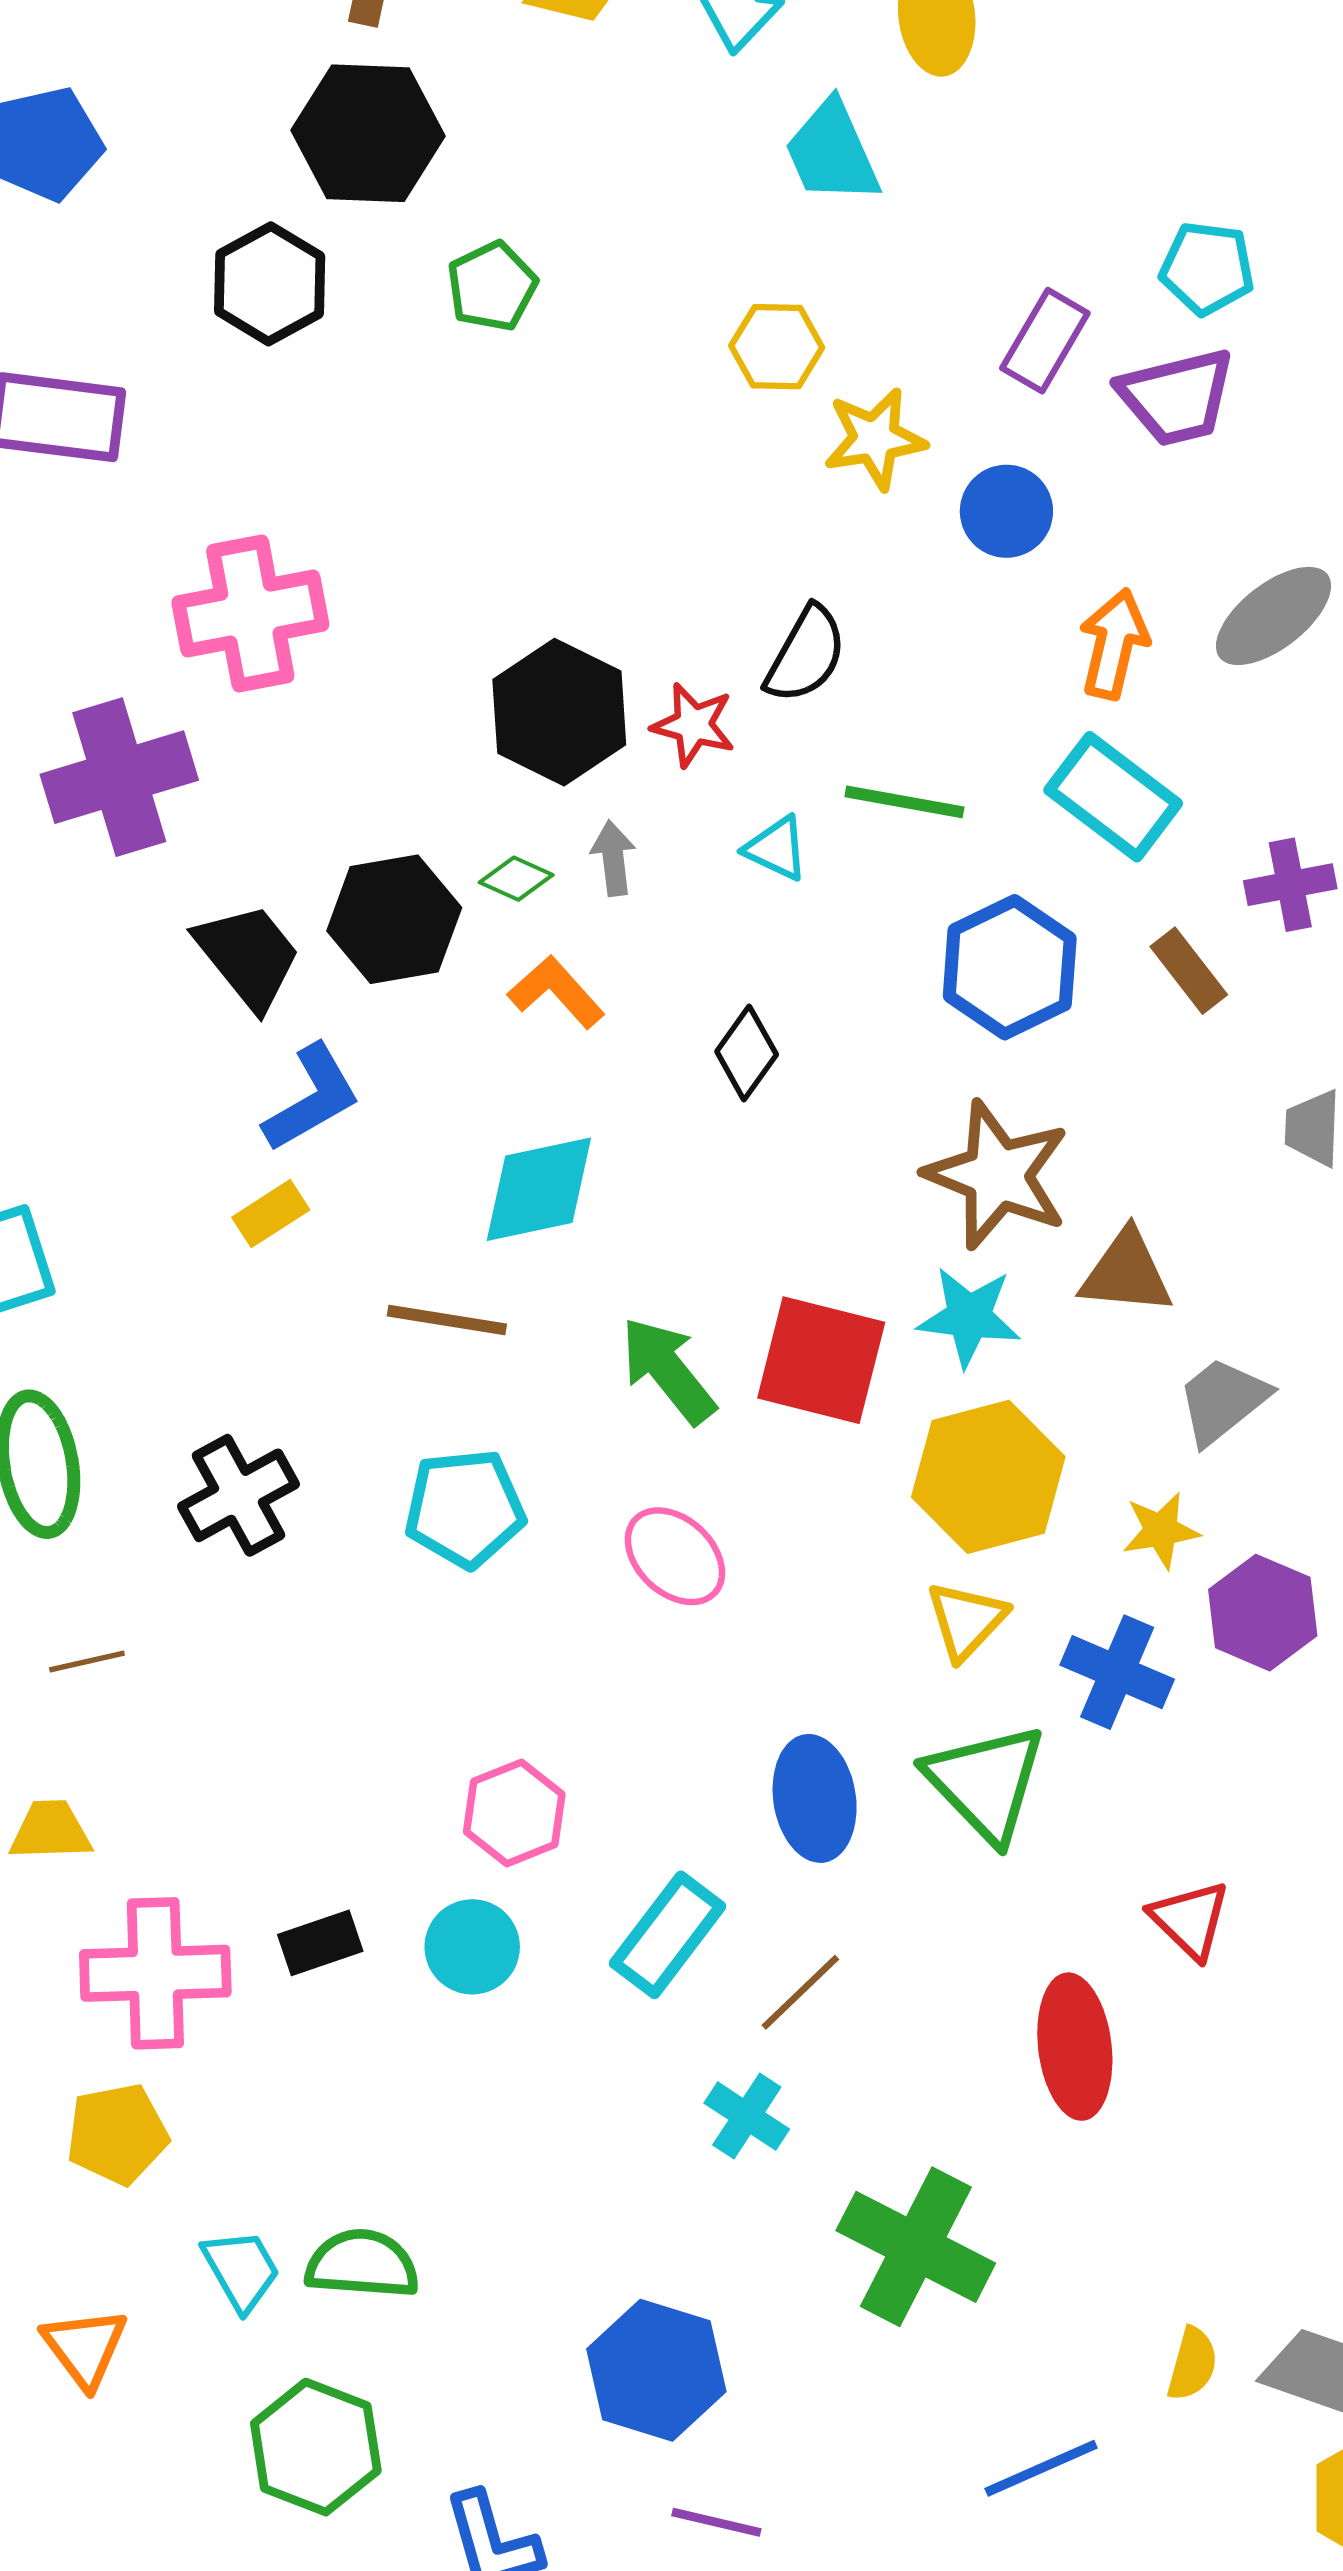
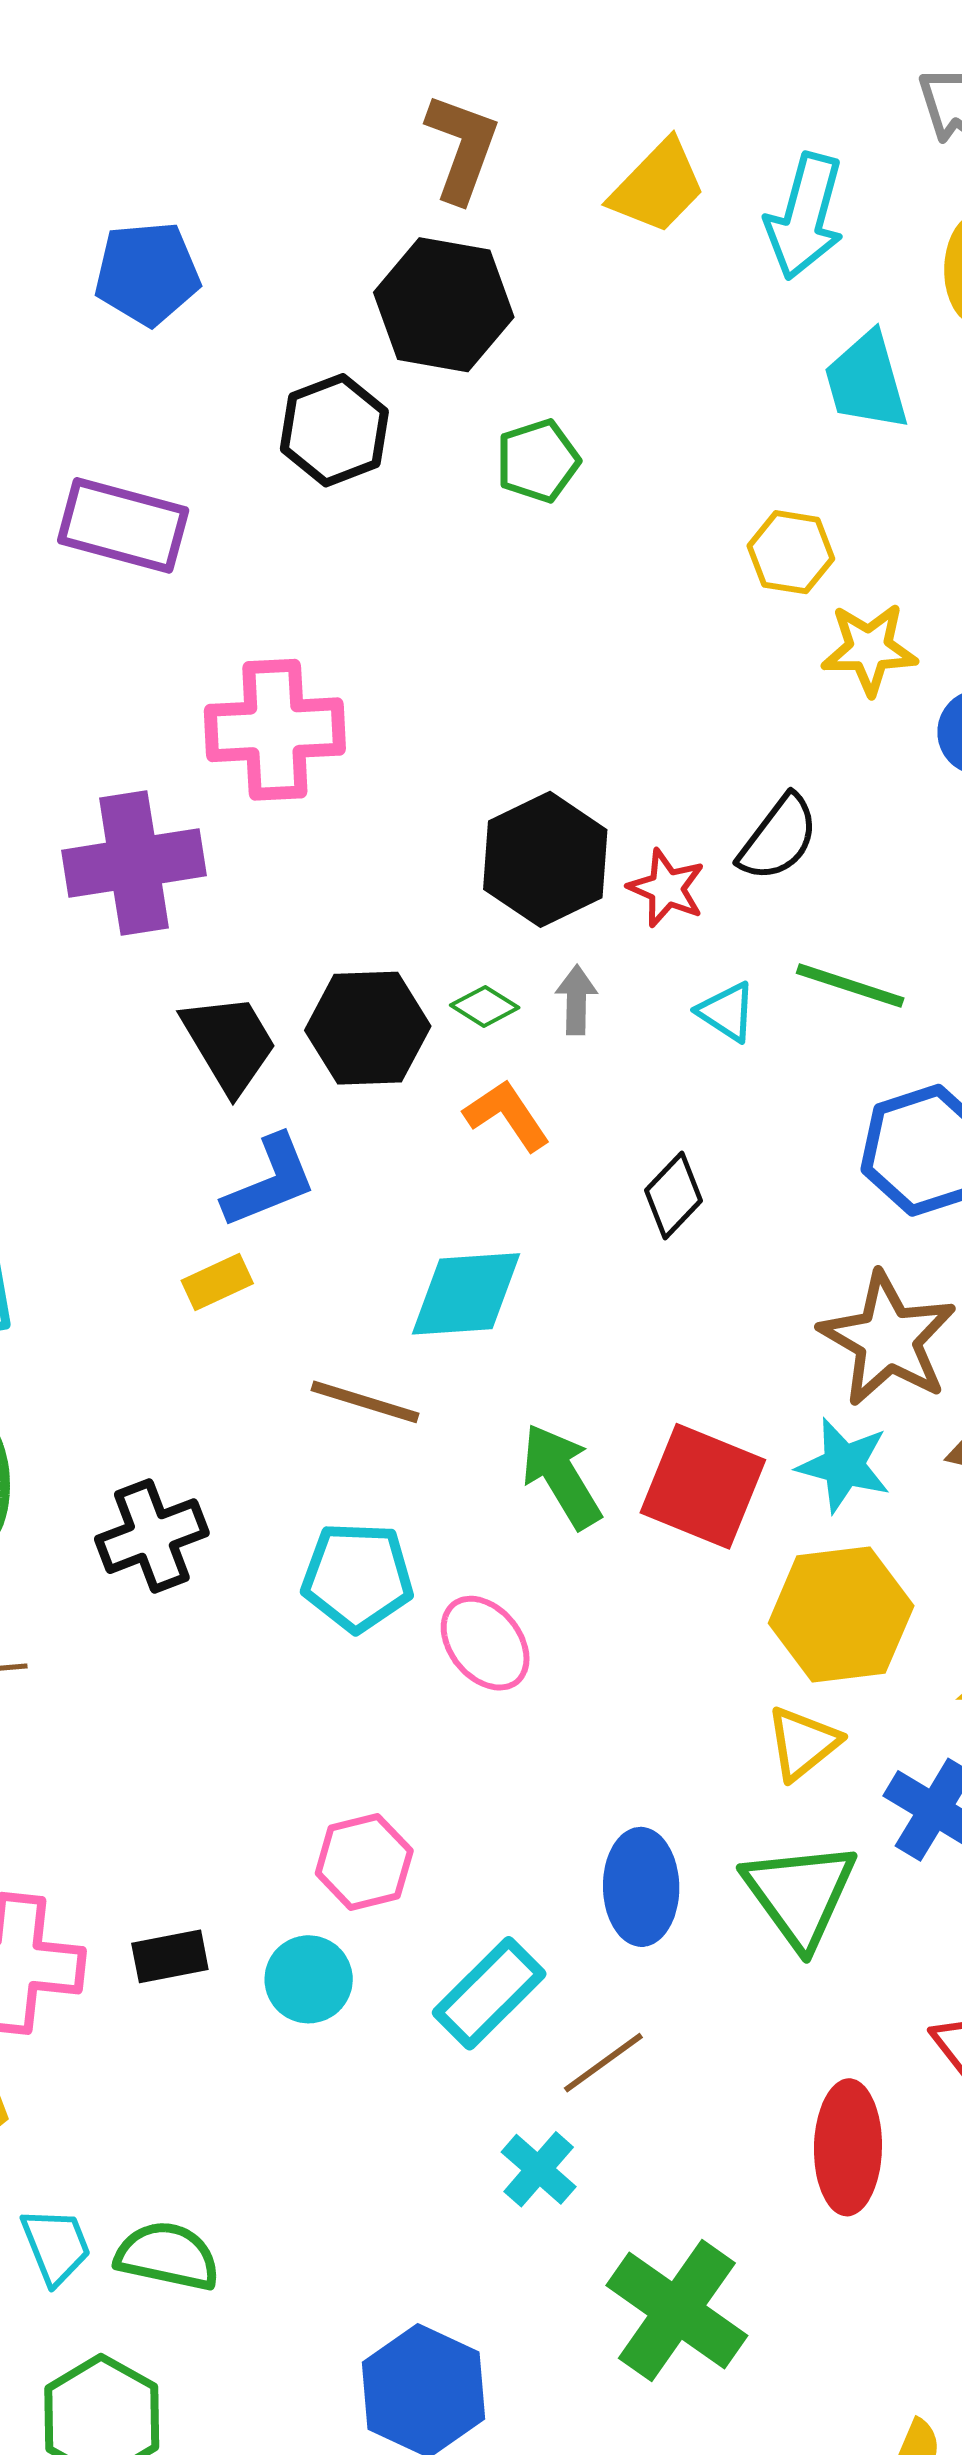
pink ellipse: (675, 1556) -> (485, 1643), moved

